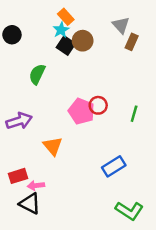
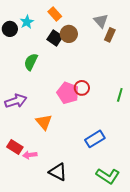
cyan star: (61, 30) -> (27, 22), moved
green line: (134, 114) -> (120, 95), moved
red rectangle: (18, 176) -> (15, 147), turned 49
black triangle: (30, 203) -> (58, 172), moved

